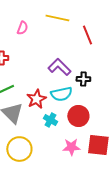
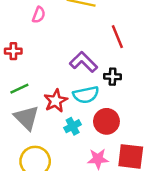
red line: (87, 35) -> (117, 37), moved
cyan cross: (50, 120) -> (73, 126), turned 32

